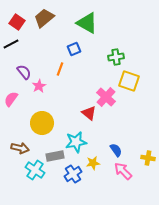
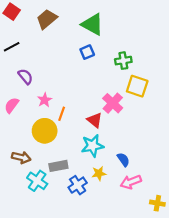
red square: (17, 22) -> (12, 12), moved
blue square: (74, 49) -> (87, 52), moved
orange line: (60, 69) -> (62, 114), moved
pink star: (39, 86) -> (45, 100), moved
cyan star: (76, 142) -> (92, 146), moved
yellow cross: (148, 158) -> (157, 203), moved
pink arrow: (123, 171) -> (131, 182), turned -66

